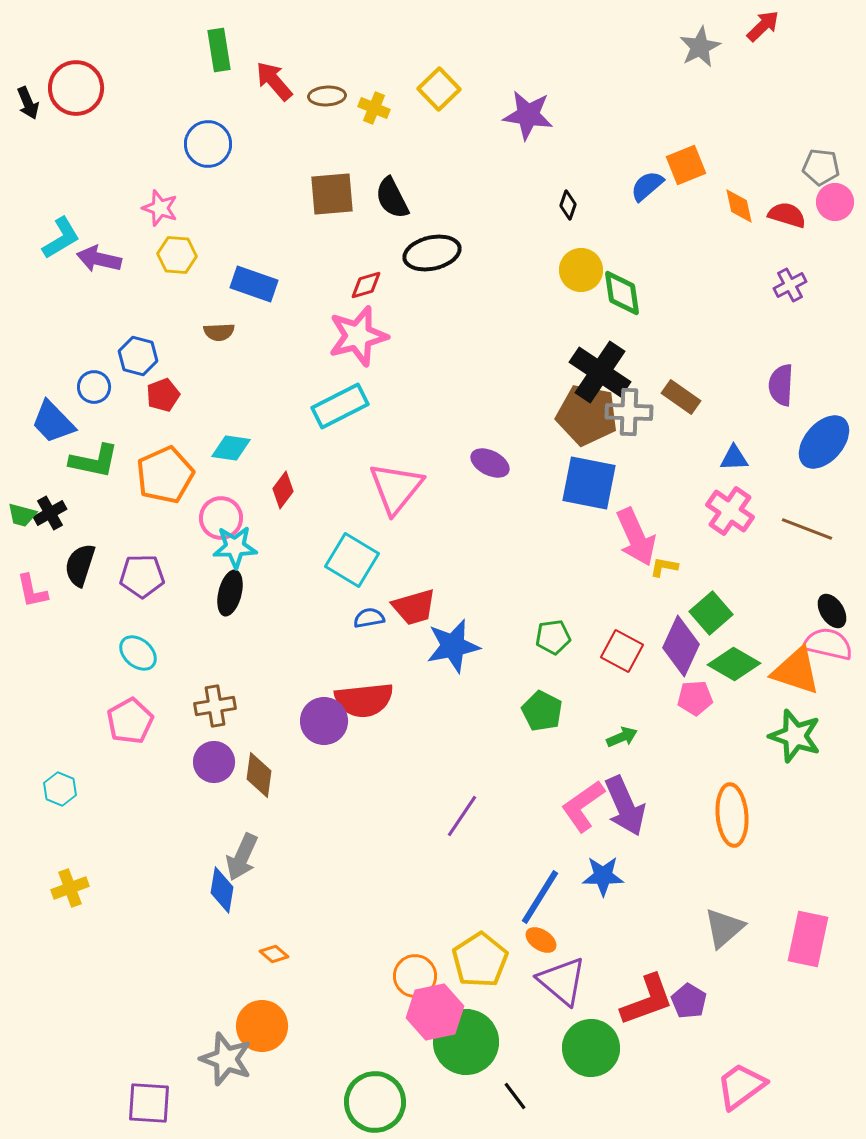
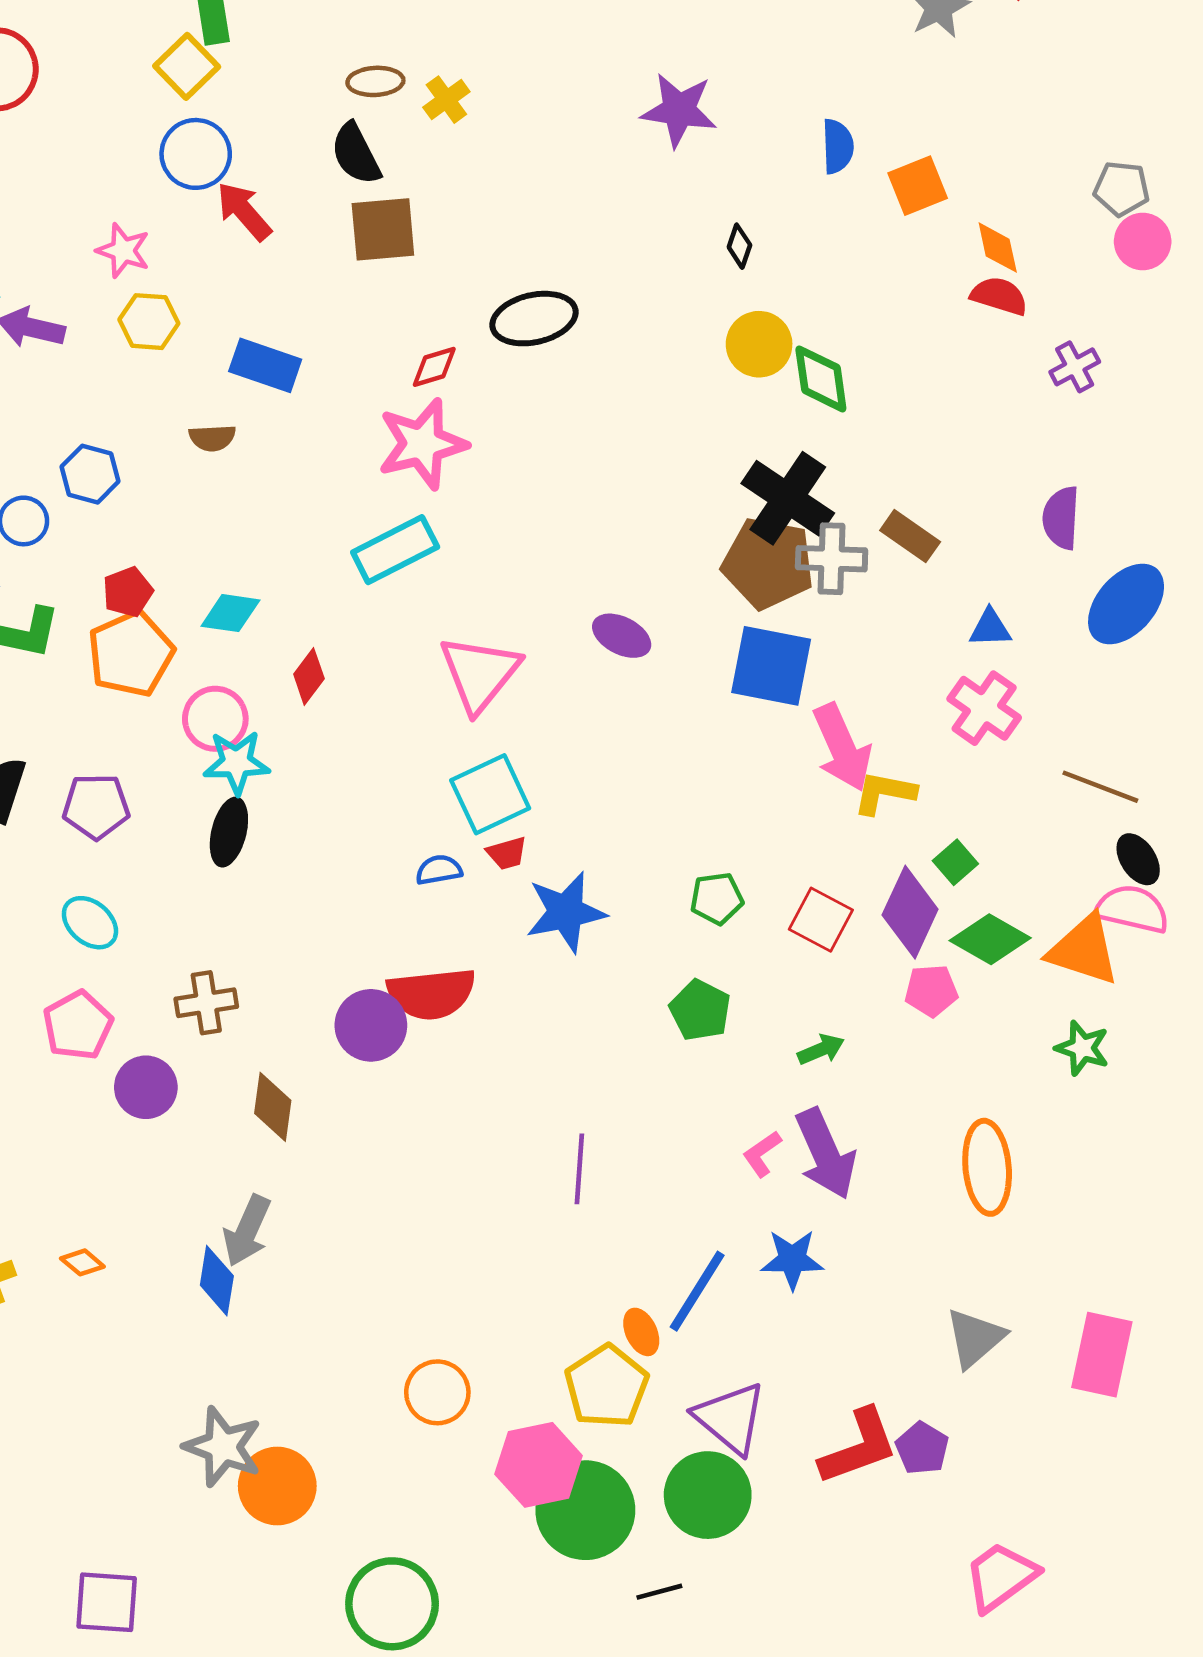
red arrow: (274, 81) -> (244, 211), moved
yellow square: (439, 89) -> (187, 66), moved
yellow cross: (374, 108) -> (446, 100), turned 32
blue semicircle: (647, 186) -> (838, 146), moved, turned 129
black semicircle: (392, 198) -> (356, 154), moved
red semicircle: (787, 215) -> (999, 296), moved
red pentagon: (163, 395) -> (128, 592), moved
brown line: (807, 529) -> (1100, 787), moved
cyan square: (352, 560) -> (490, 794), moved, turned 34
yellow L-shape: (664, 567) -> (884, 793), size x1.5
red trapezoid: (414, 607) -> (507, 853), size x0.6
green square: (711, 613) -> (955, 862), size x0.7
green star: (795, 736) -> (1082, 1048), size x0.7
purple circle: (214, 762) -> (146, 1087), moved
pink L-shape: (583, 806) -> (762, 1154), size x0.6
purple line: (462, 816) -> (579, 1169), turned -30
orange ellipse: (541, 940) -> (641, 1332), moved, turned 32
orange diamond: (274, 954) -> (82, 1262), moved
orange circle: (415, 976) -> (437, 1392), moved
green circle: (591, 1048) -> (708, 1495), moved
gray star: (226, 1059) -> (223, 1447), moved
black line: (515, 1096) -> (659, 1592), turned -68
green circle: (375, 1102) -> (392, 1604), moved

